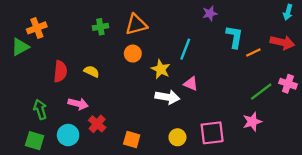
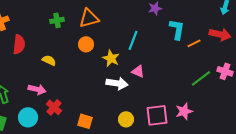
red semicircle: (60, 71) -> (19, 44), moved
pink star: (252, 122) -> (184, 111), moved

